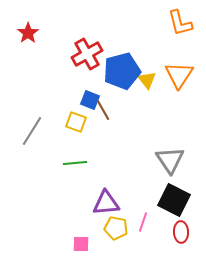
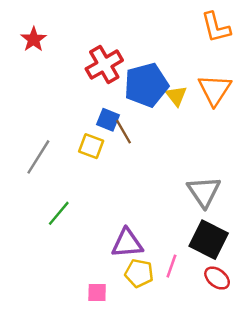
green line: (75, 163) -> (59, 213), moved, turned -45
red ellipse: (181, 232) -> (217, 278), turned -50

